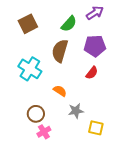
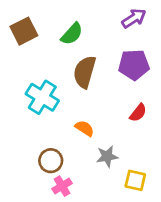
brown square: (28, 24) -> (24, 31), moved
green semicircle: (69, 24) -> (72, 34), moved
red semicircle: (92, 73) -> (138, 113), moved

